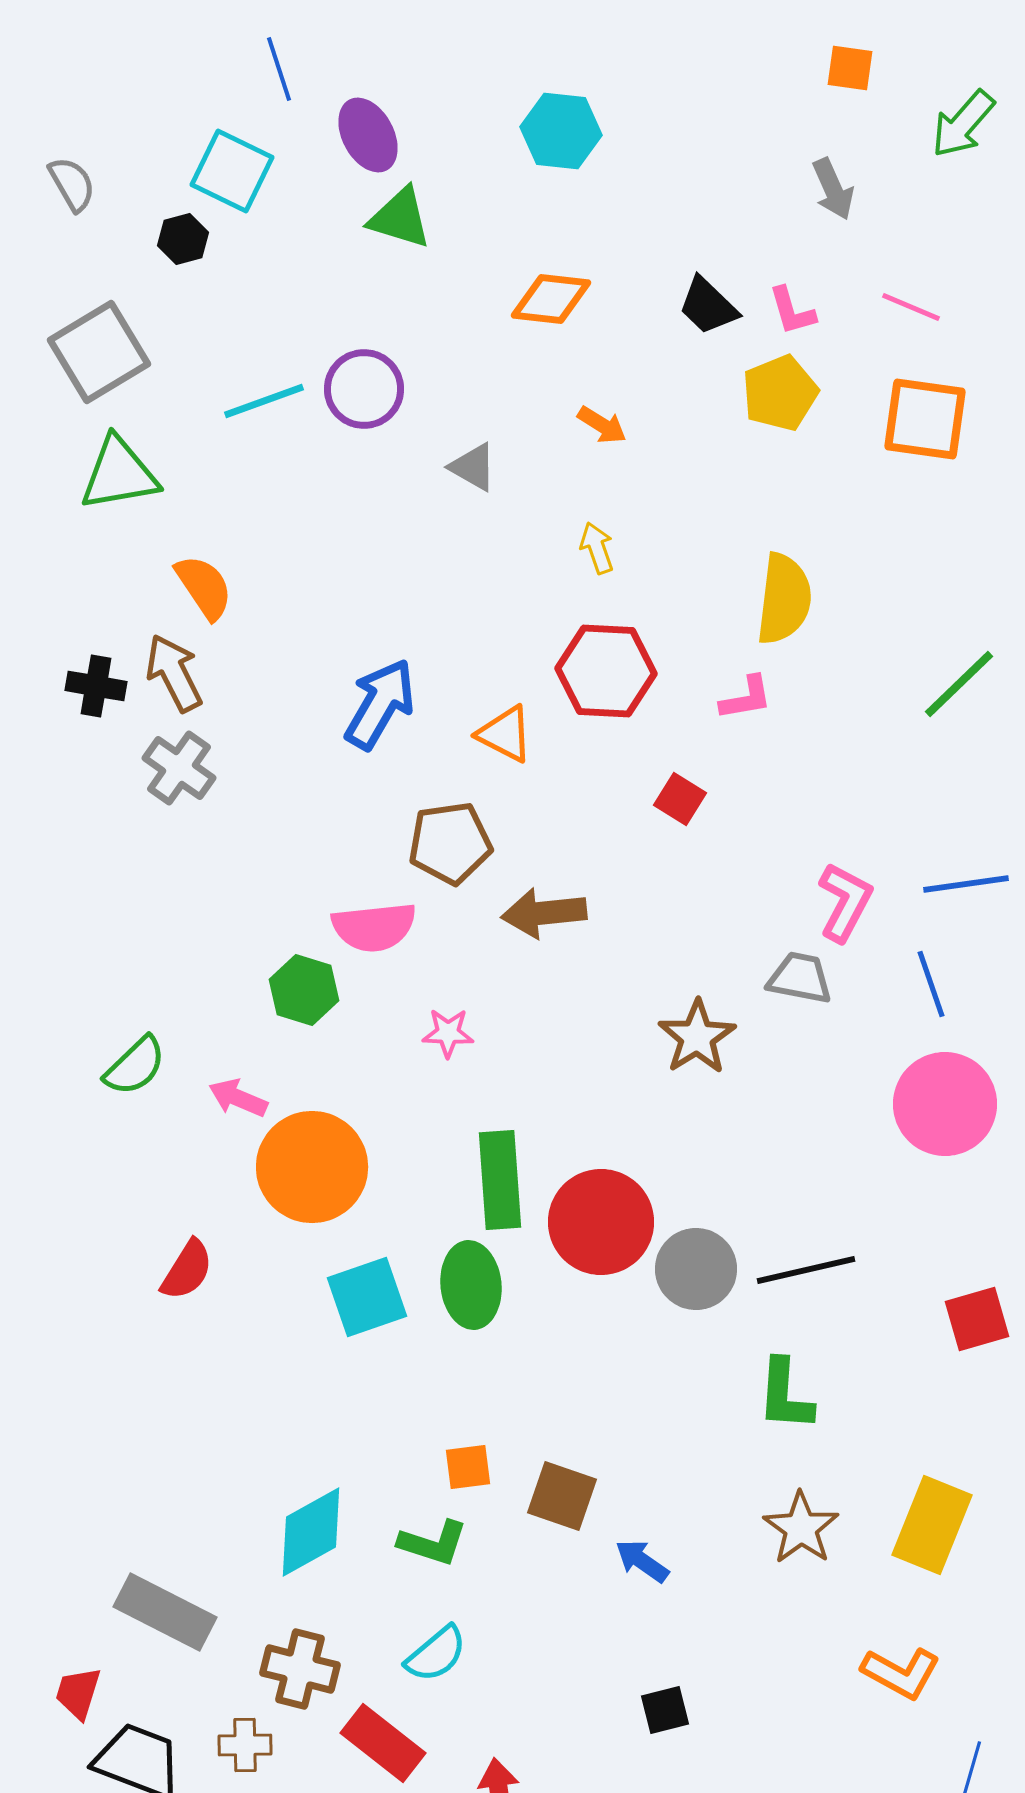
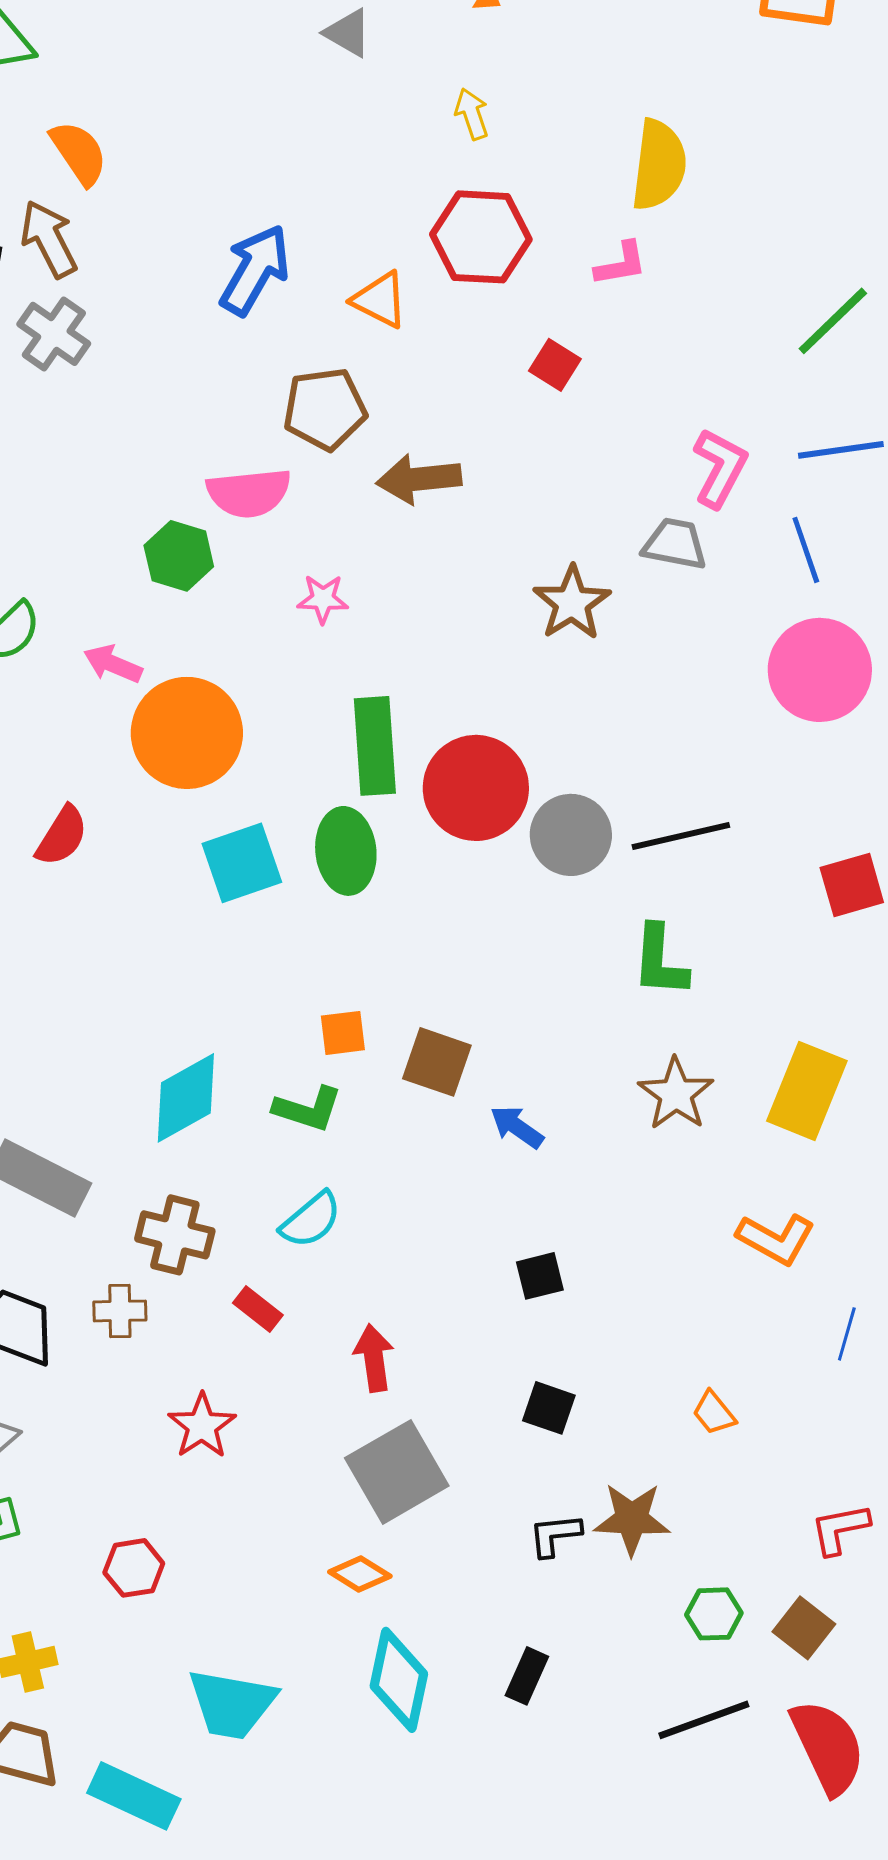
green line: (959, 684) -> (833, 321), moved
red rectangle: (383, 1743) -> (258, 1309), size x0.6

